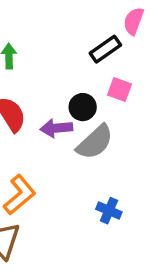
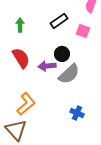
black rectangle: (105, 49) -> (59, 21), moved
pink square: (119, 89) -> (83, 31), moved

